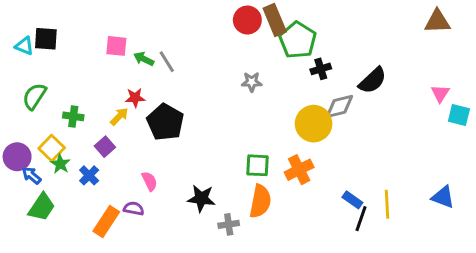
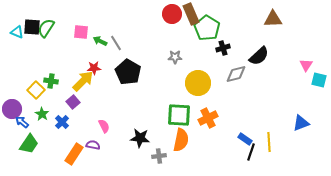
brown triangle: (437, 21) -> (273, 19), moved
green semicircle: (34, 96) -> (46, 28), moved
yellow arrow: (119, 116) -> (83, 81), size x1.6
black pentagon: (165, 122) -> (128, 72), moved
yellow circle: (314, 124) -> (198, 83), moved
yellow square: (52, 148) -> (36, 90), moved
green square: (257, 165) -> (179, 115), size x1.4
blue triangle: (443, 197) -> (301, 123), moved, turned -42

